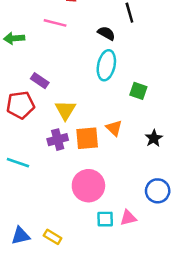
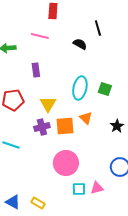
cyan ellipse: (106, 65) -> (80, 88), moved
purple rectangle: (40, 81) -> (36, 70), moved, turned 48
blue triangle: (21, 236) -> (13, 202), turned 42

